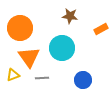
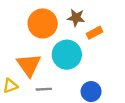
orange circle: (20, 28) -> (43, 23), moved
orange rectangle: (101, 29) -> (95, 33), moved

